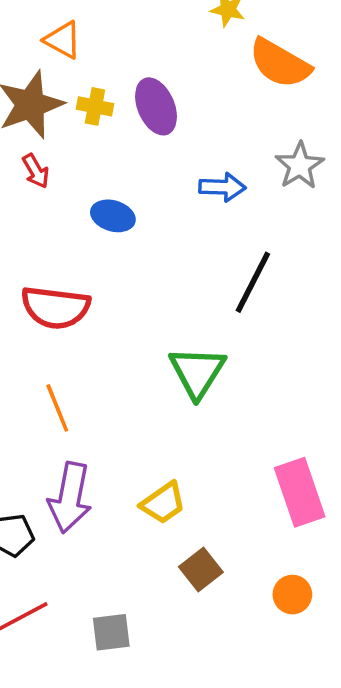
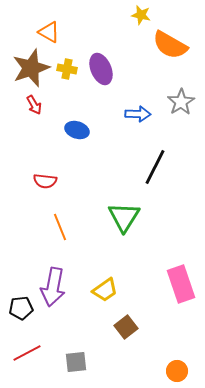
red semicircle: (56, 307) -> (45, 181), size x0.6
orange line: (57, 408) -> (60, 227), moved
orange circle: (292, 595) -> (177, 371), moved

